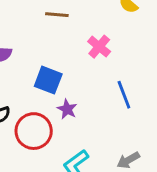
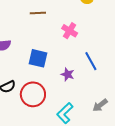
purple star: (67, 109) -> (68, 74), moved

